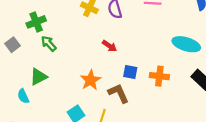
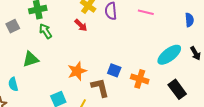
cyan ellipse: (186, 44) -> (169, 55), turned -65
red arrow: (109, 46) -> (81, 25), moved
cyan semicircle: (23, 96) -> (13, 84), moved

